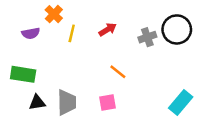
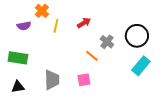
black circle: (177, 29) -> (137, 36), moved
gray cross: (147, 37) -> (107, 42), moved, turned -32
black triangle: (37, 102) -> (18, 87), moved
cyan rectangle: (181, 102) -> (141, 66), moved

